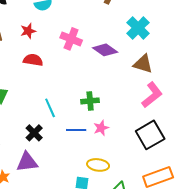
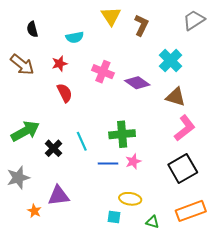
red semicircle: (33, 60) -> (65, 93), turned 54
green cross: (90, 101) -> (122, 134), size x1.4
black cross: (34, 133) -> (53, 148), moved

